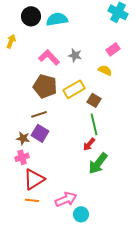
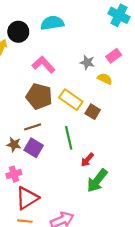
black circle: (31, 16) -> (18, 32), moved
gray star: (75, 55) -> (87, 62), moved
yellow rectangle: (74, 89) -> (71, 100), turned 65
green line: (94, 124) -> (69, 138), moved
brown star: (23, 138) -> (14, 144), moved

